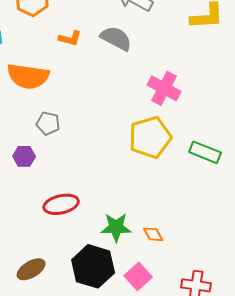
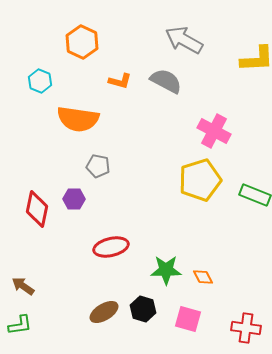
black hexagon: (93, 266) -> (143, 309), size x0.6
brown ellipse: (31, 269) -> (104, 312), moved
pink square: (138, 276) -> (188, 319), turned -32

